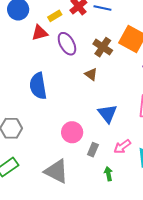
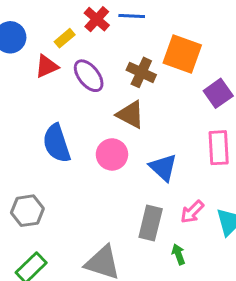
brown triangle: (91, 74) -> (130, 115), size x1.5
pink circle: (72, 132) -> (112, 154), moved
gray rectangle: (93, 150) -> (151, 223), size x1.6

